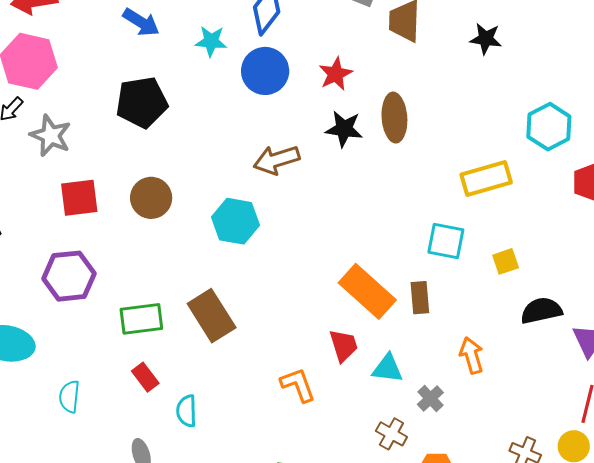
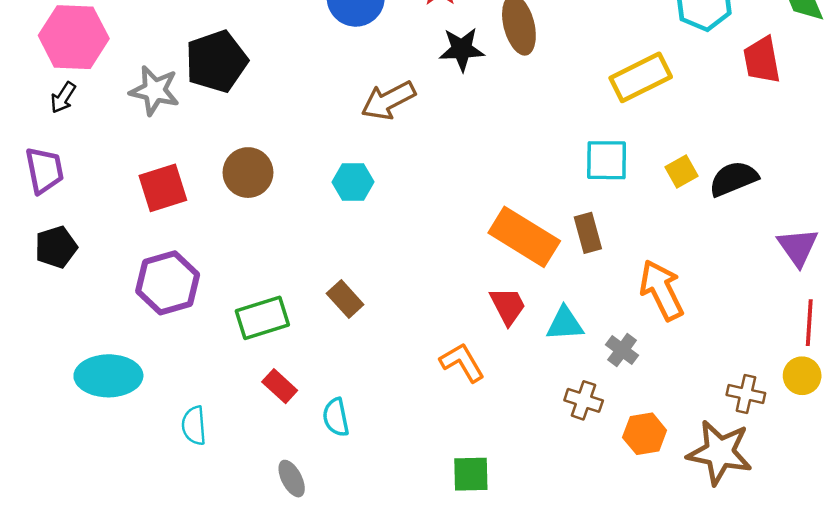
gray star: (51, 136) -> (154, 91), moved
cyan hexagon: (236, 221) -> (353, 182), size x0.7
black semicircle: (541, 311) -> (733, 179), moved
brown rectangle: (212, 316) -> (345, 299), size x0.6
orange arrow: (472, 355) -> (662, 290), size x1.4

